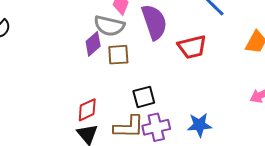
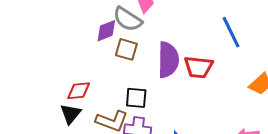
purple semicircle: (154, 22) -> (168, 60), moved

